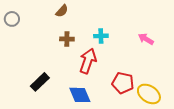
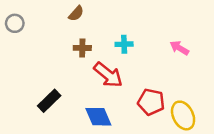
red arrow: (88, 61) -> (108, 75), turned 110
yellow ellipse: (149, 94) -> (183, 115), turned 30

